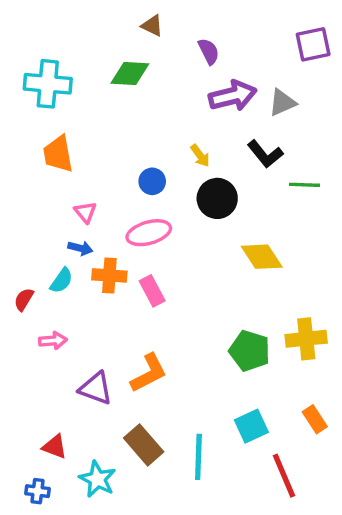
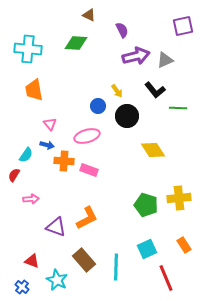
blue circle: (152, 181) -> (98, 106), moved
cyan semicircle: (61, 281) -> (26, 155), moved
pink rectangle: (152, 291) -> (89, 170), turned -42
blue cross: (38, 491) -> (22, 287), turned 32

